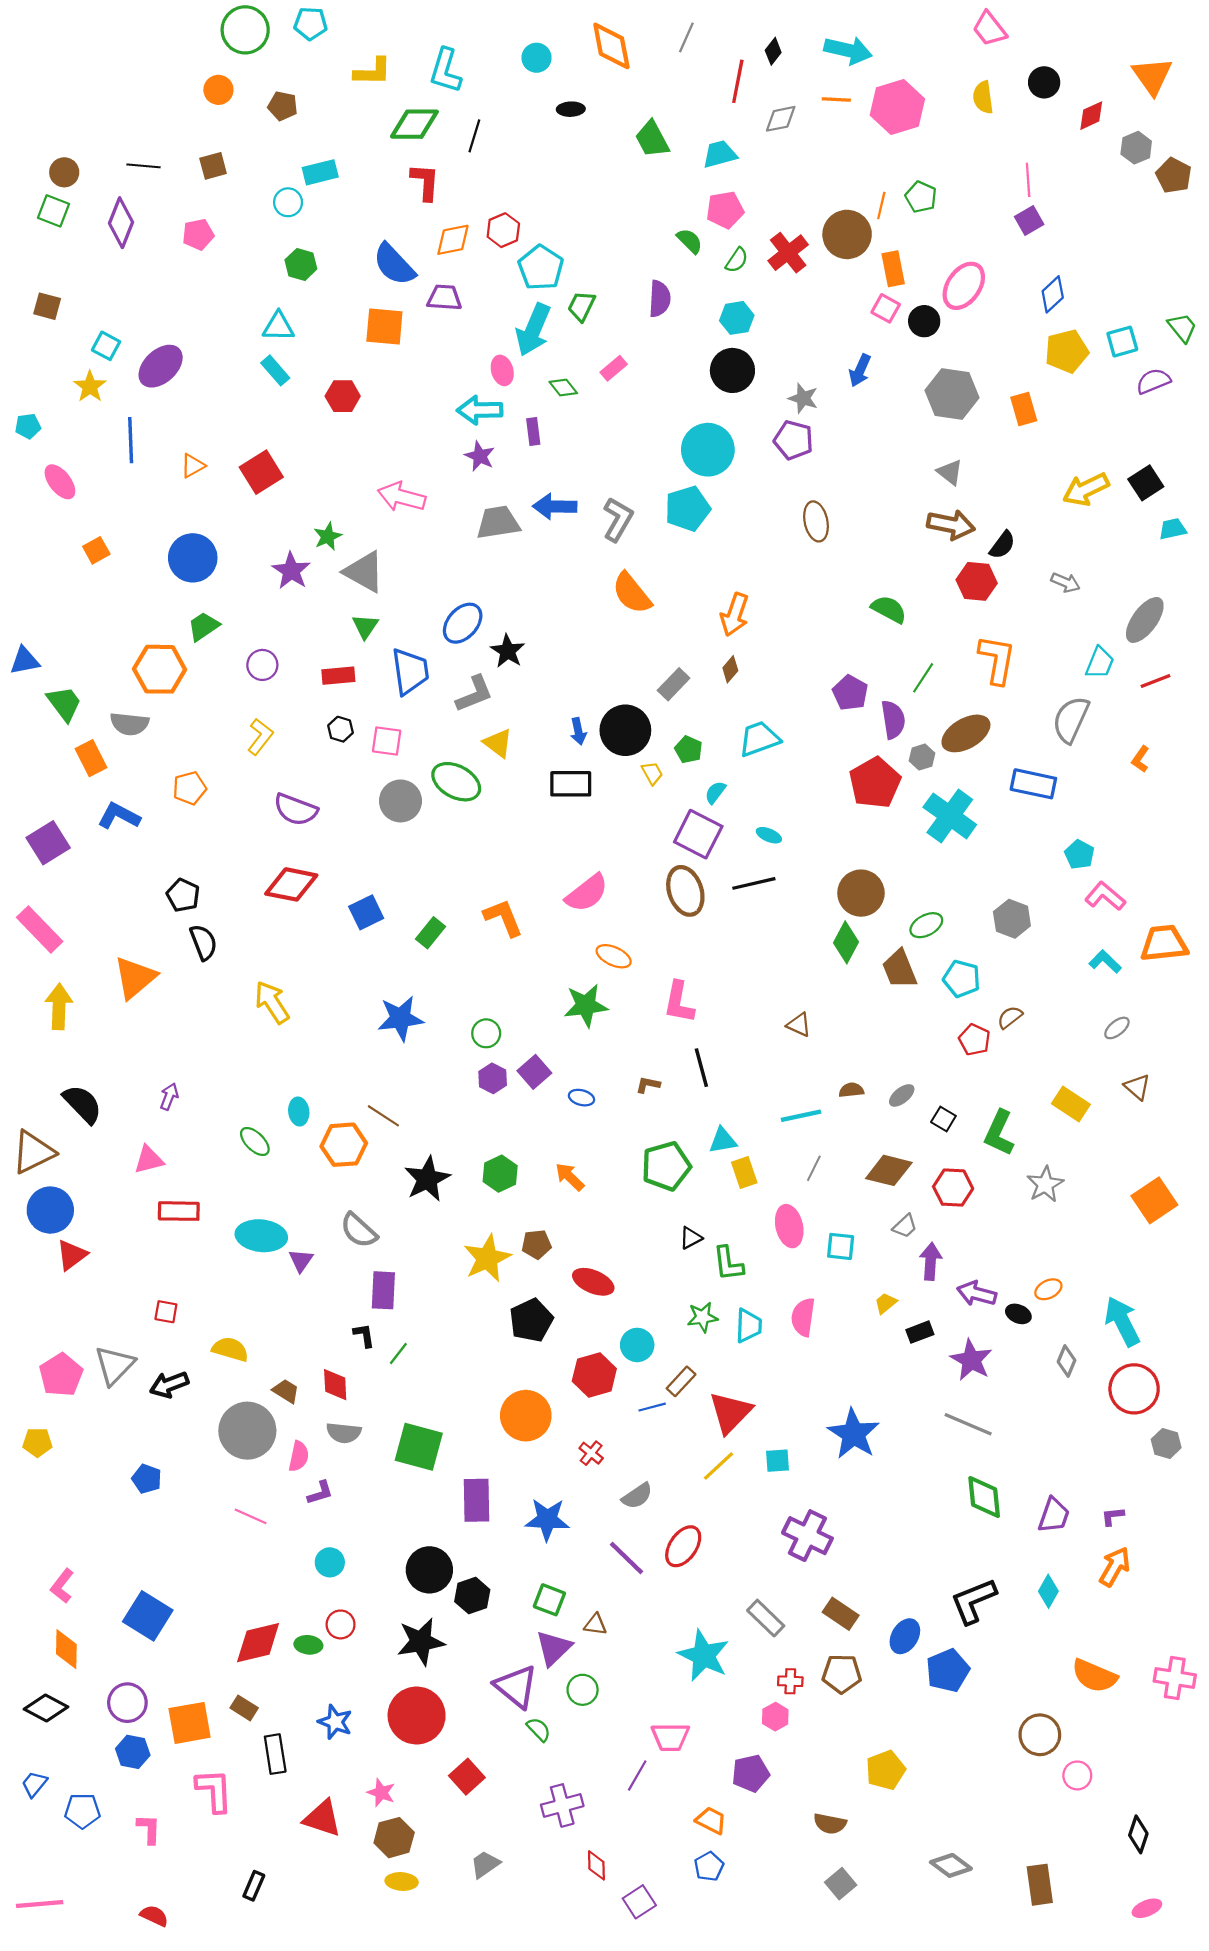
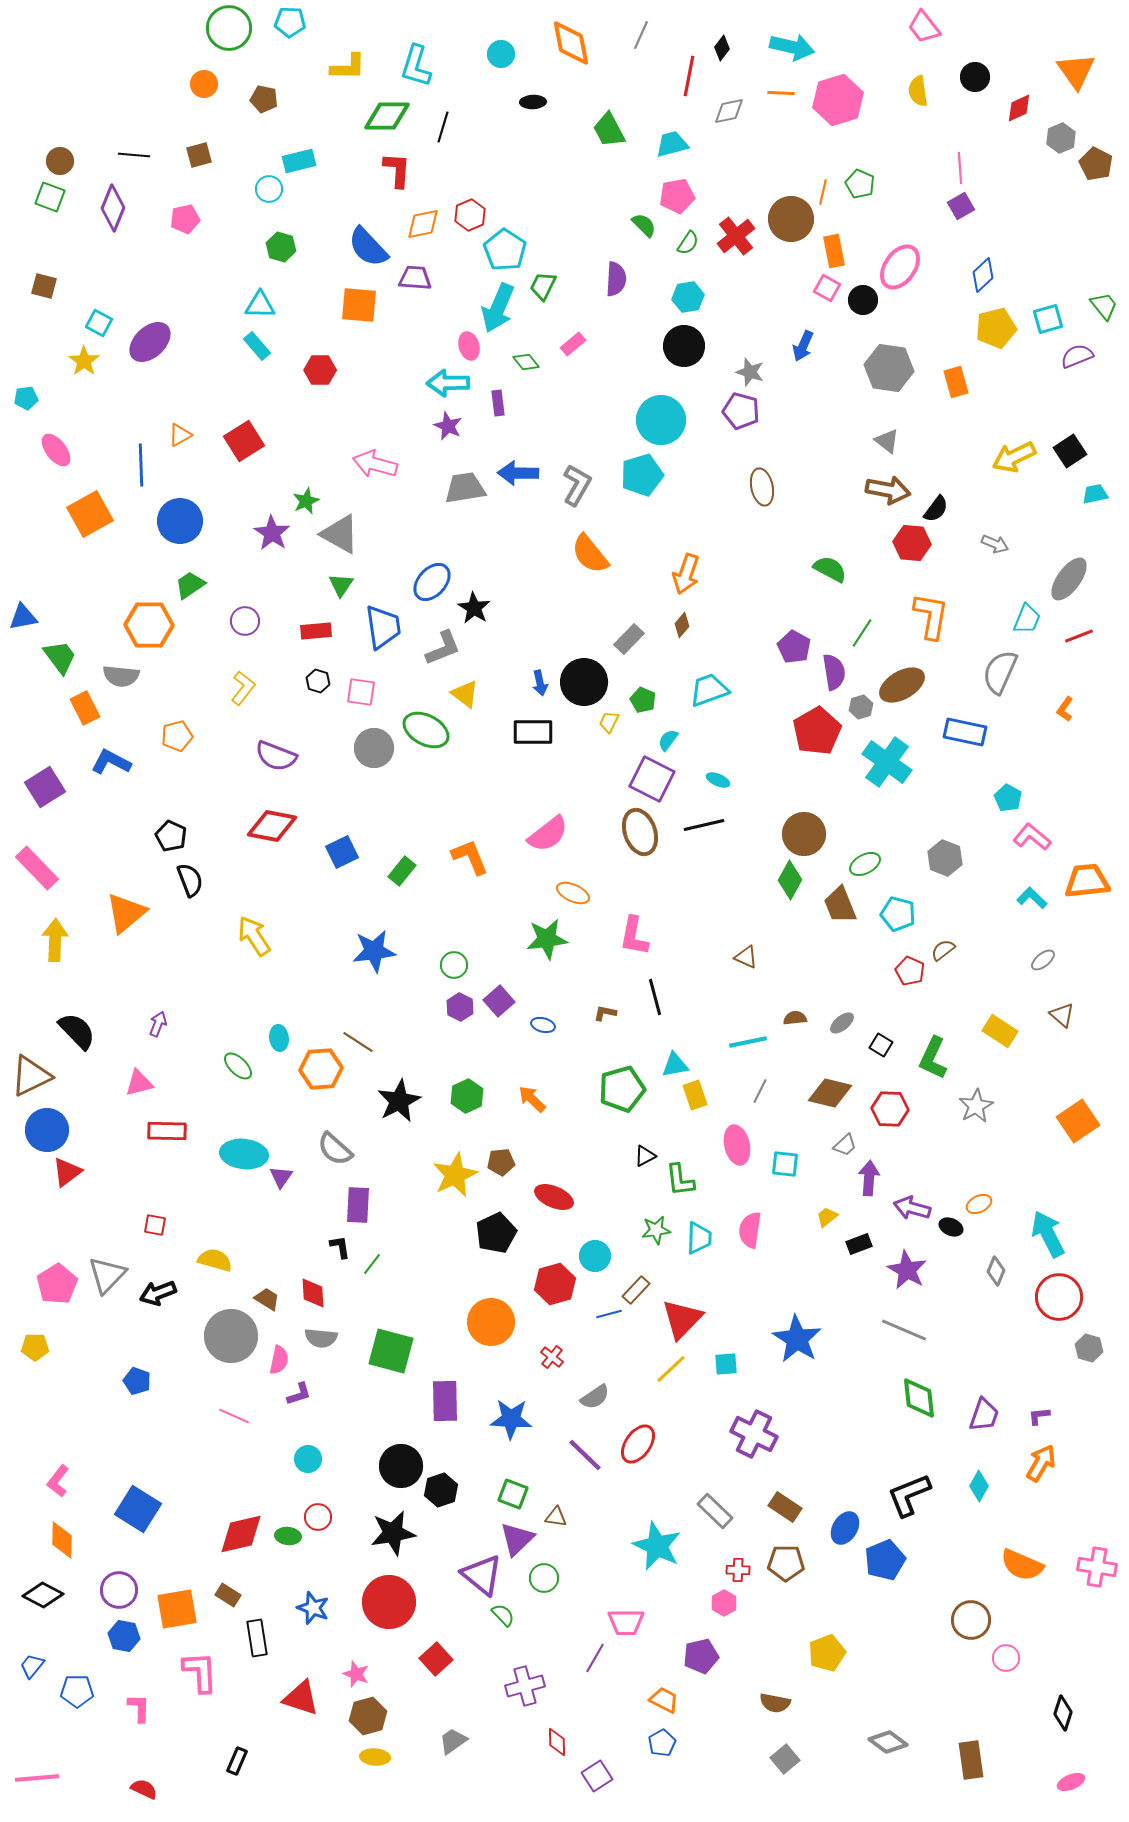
blue line: (131, 440) -> (141, 465), moved
orange square: (96, 550) -> (90, 514), size x1.8
yellow trapezoid: (652, 773) -> (609, 722), turned -125

